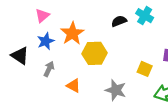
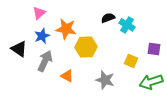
cyan cross: (145, 16) -> (127, 25), moved
orange star: (72, 33) -> (66, 29), turned -30
gray arrow: (49, 69) -> (45, 61), size x1.5

